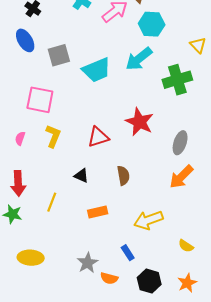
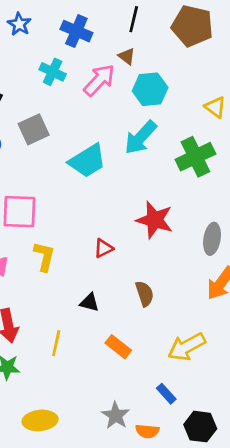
gray square: (59, 55) -> (34, 129), moved
red triangle: (98, 137) -> (104, 248), size x0.7
orange rectangle: (98, 212) -> (118, 347), turned 60

